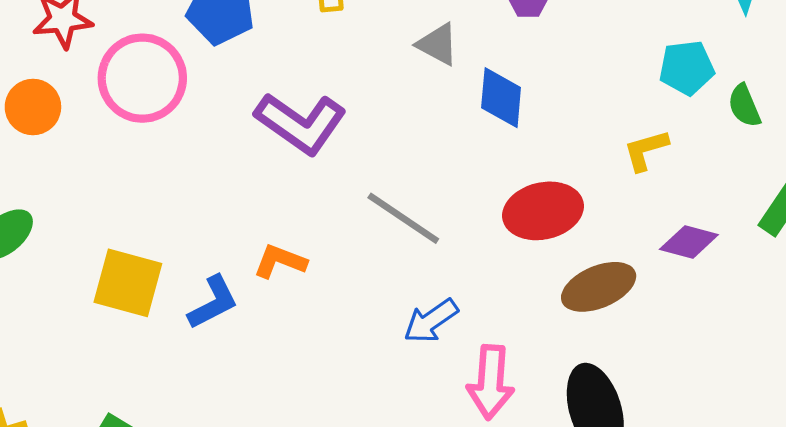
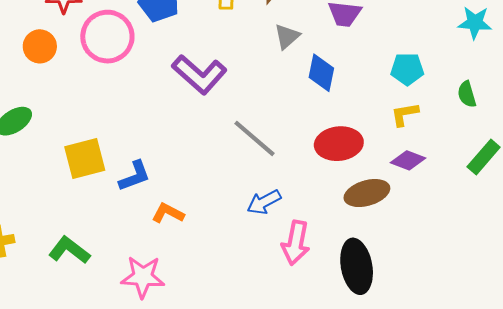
gray triangle: (438, 44) -> (287, 36), turned 44
cyan pentagon: (687, 68) -> (407, 69), moved
purple diamond: (689, 242) -> (408, 160), moved
orange L-shape: (280, 261) -> (168, 213), moved
yellow square: (128, 283) -> (85, 158), turned -36

